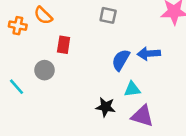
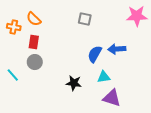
red rectangle: (64, 45) -> (34, 42), moved
black star: (106, 107) -> (74, 83), moved

